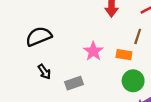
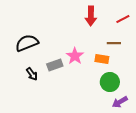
brown line: (138, 36) -> (114, 43), turned 72
gray rectangle: (74, 83) -> (55, 65), moved

